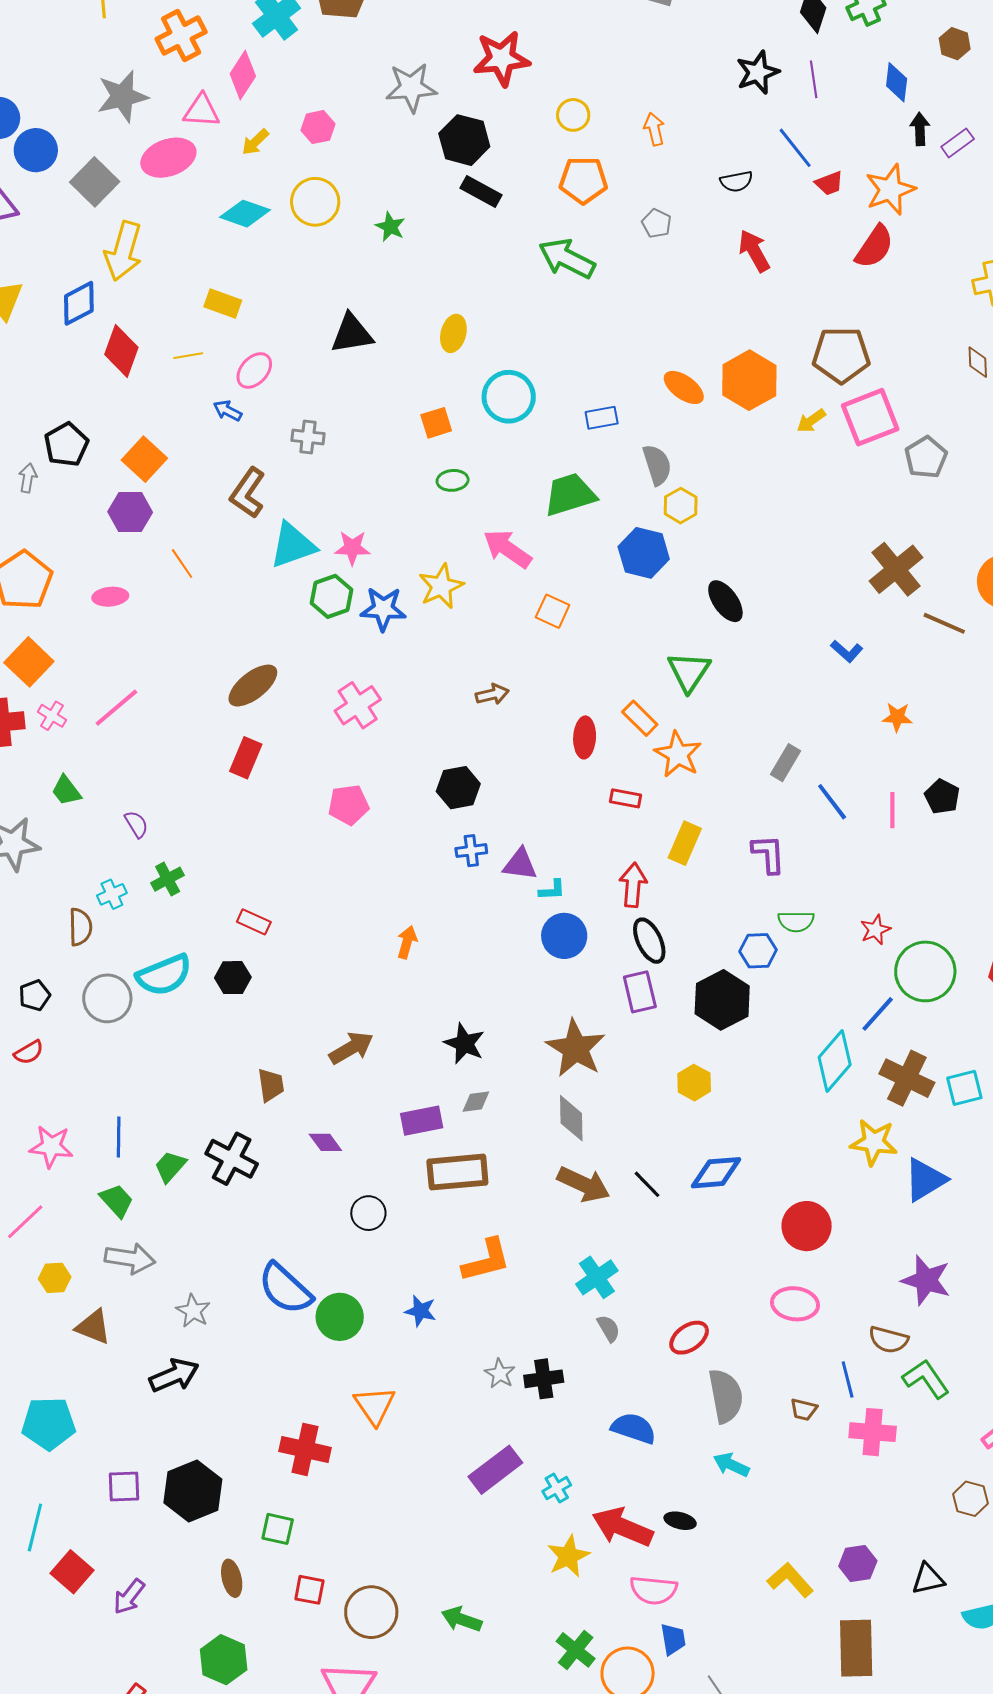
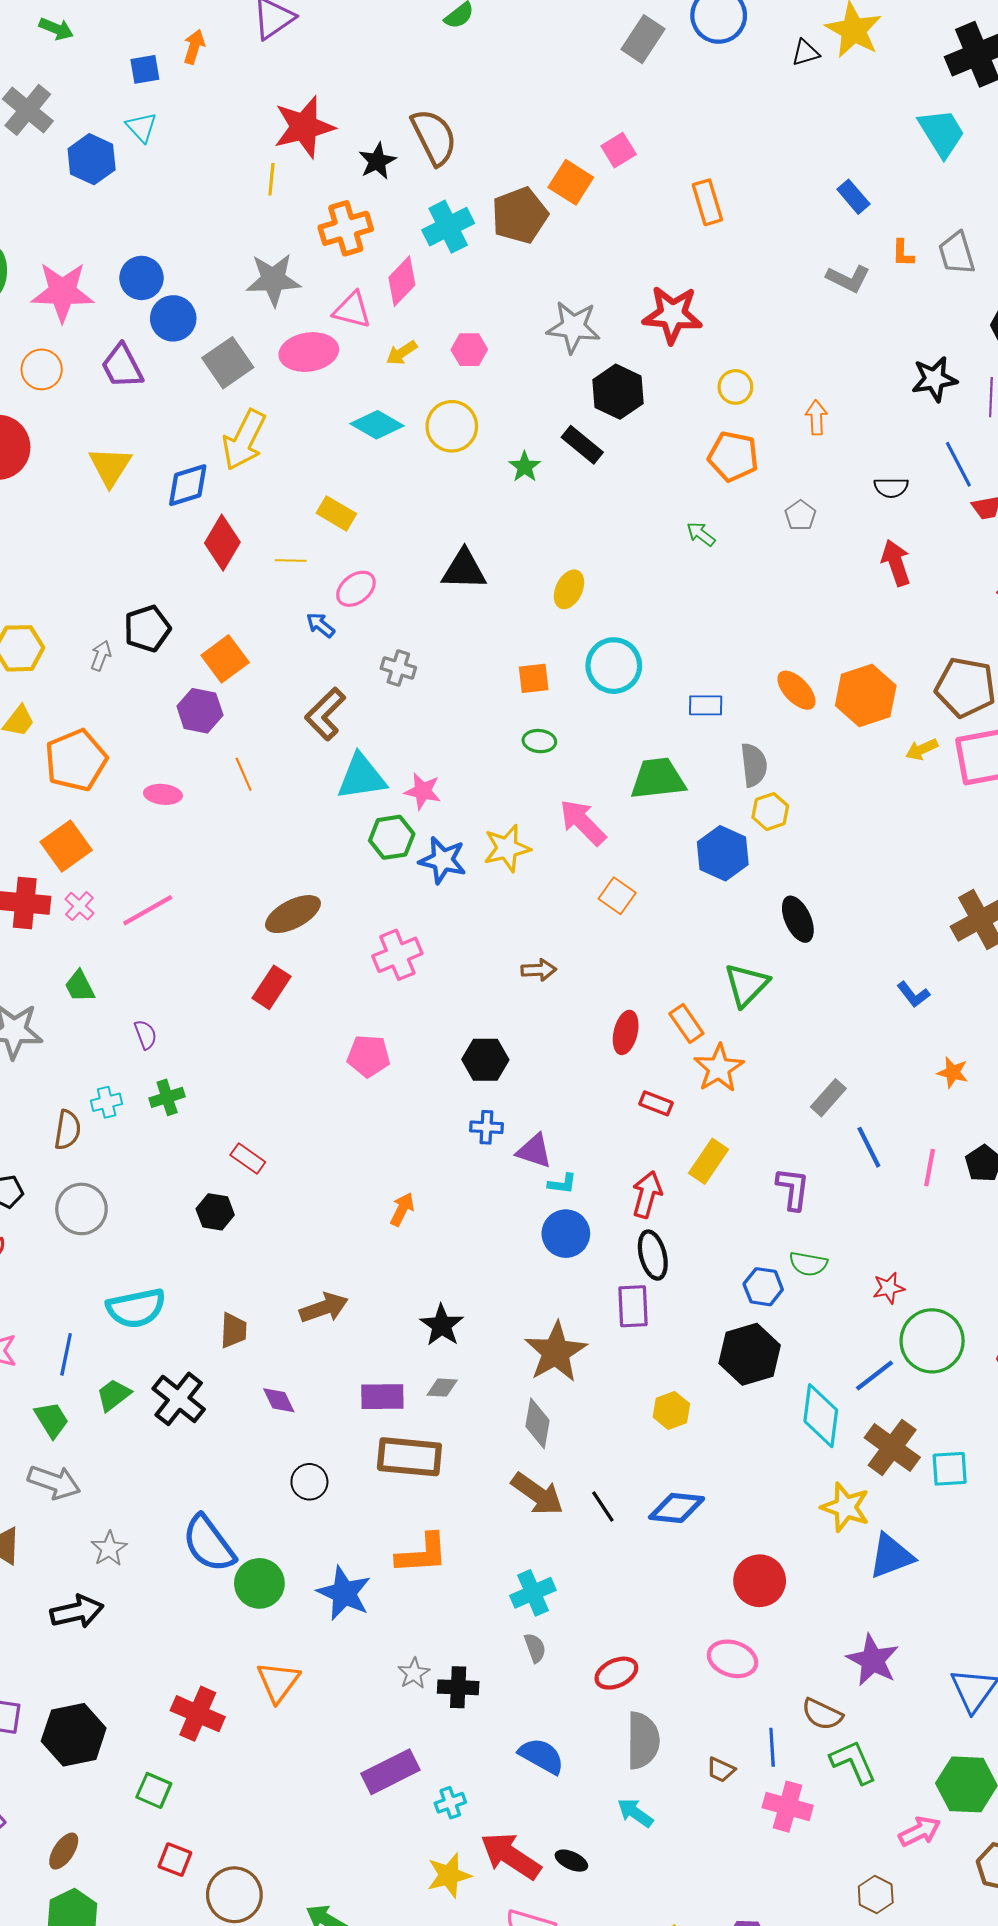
black rectangle: (481, 192) -> (582, 445), moved
green arrow: (567, 259) -> (701, 534), size x0.5
cyan semicircle: (164, 975) -> (136, 1308), moved
black hexagon: (722, 1000) -> (750, 1354), moved
cyan diamond: (835, 1061) -> (821, 1416), turned -44
blue star: (421, 1311) -> (344, 1593), size x1.6
brown ellipse: (232, 1578) -> (64, 1851), moved, turned 36

